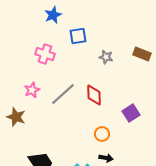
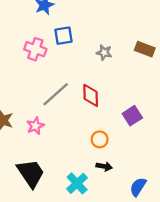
blue square: (78, 36) -> (64, 36), moved
pink star: (32, 90) -> (35, 126), moved

